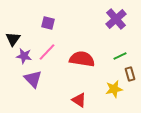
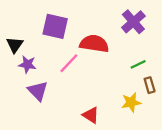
purple square: (48, 23) -> (55, 26), size x1.6
pink line: (47, 52) -> (69, 63), moved
red semicircle: (82, 59) -> (94, 44), moved

